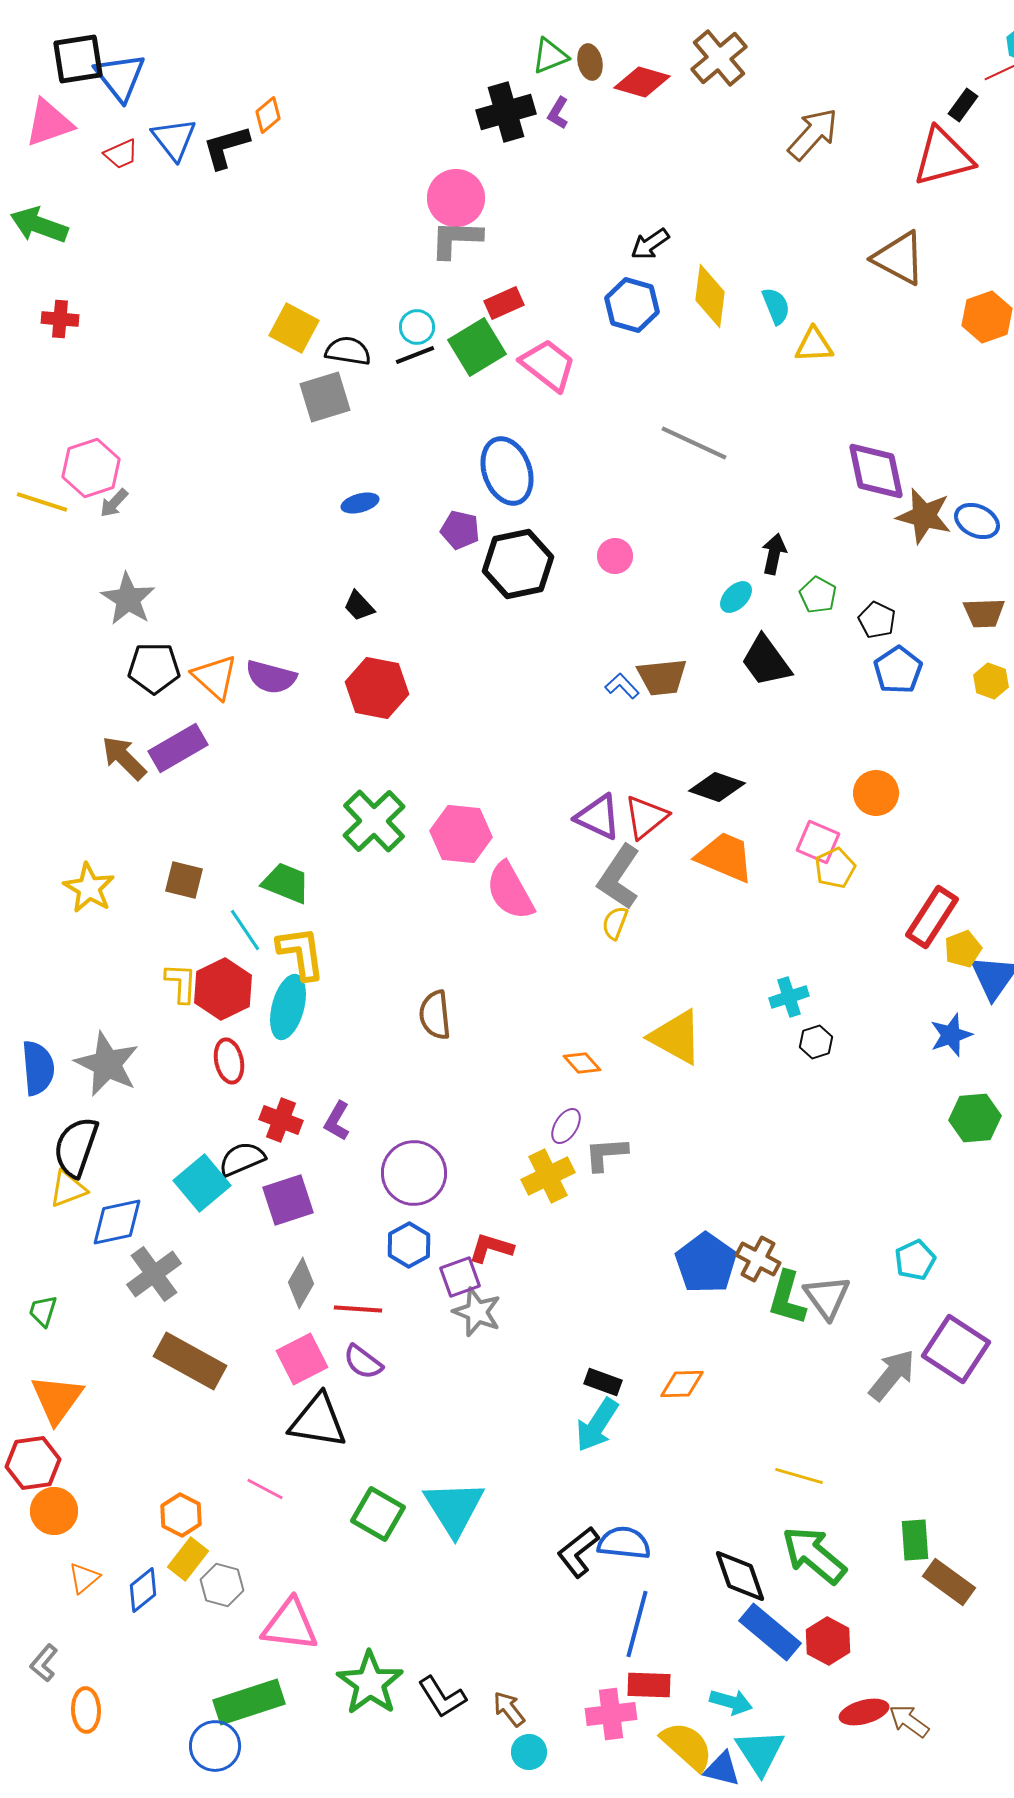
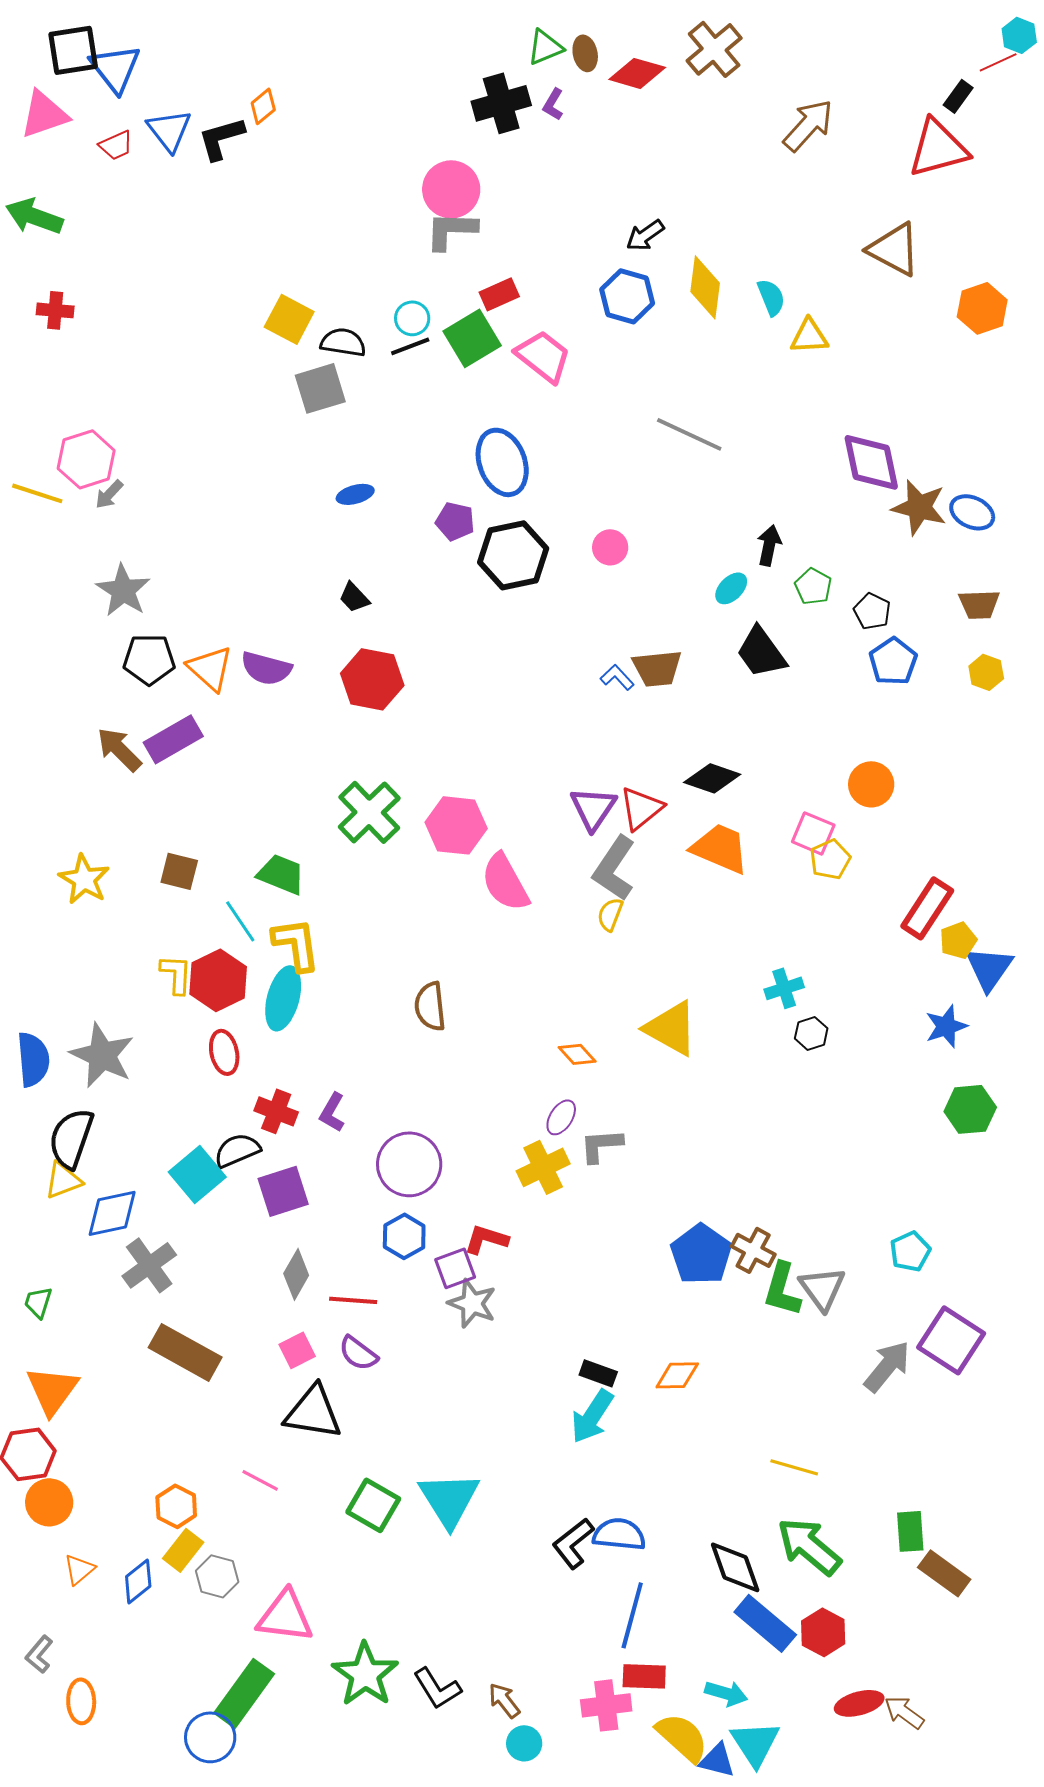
purple triangle: (598, 817) -> (593, 808), turned 39
pink square: (302, 1359) -> (297, 1350), size x0.7
green rectangle: (249, 1702) -> (244, 1693), turned -36

